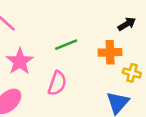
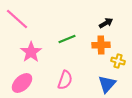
black arrow: (127, 24) -> (106, 23), moved
pink semicircle: (57, 83) -> (65, 80), moved

